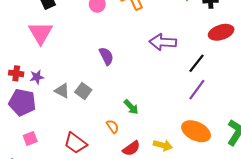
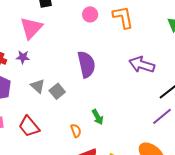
purple semicircle: (106, 56) -> (86, 64), size x1.5
purple star: (37, 77) -> (23, 57), moved
red trapezoid: (75, 143) -> (29, 126), moved

